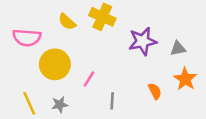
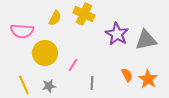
yellow semicircle: (67, 22) -> (55, 18), turned -105
purple star: (143, 41) -> (117, 34), turned -30
gray triangle: (178, 49) -> (146, 40), size x1.6
orange star: (185, 79) -> (148, 79), moved

